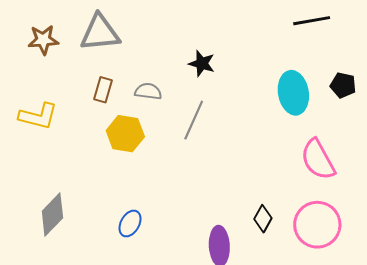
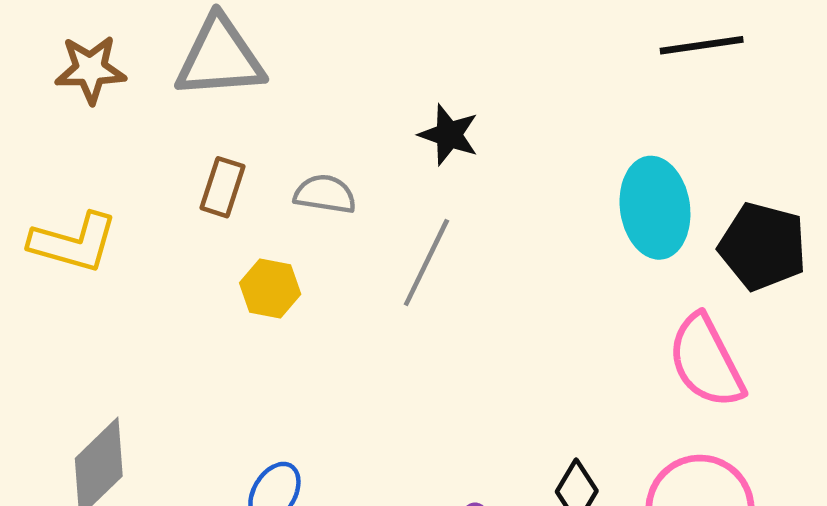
black pentagon: (343, 85) -> (763, 246), moved, size x1.5
yellow hexagon: (125, 134) -> (270, 289), size x0.7

